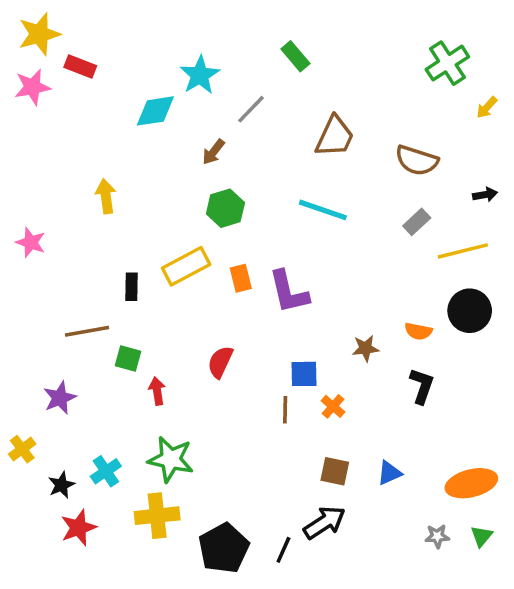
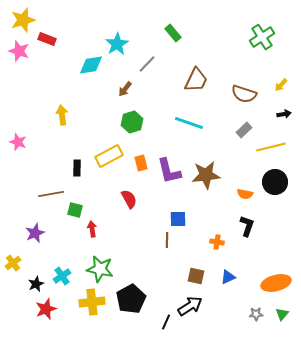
pink star: (32, 87) -> (19, 51), turned 30
yellow arrow: (487, 107) -> (281, 85), moved
brown star: (365, 348) -> (206, 175), moved, size x1.8
red semicircle: (220, 362) -> (129, 199), moved, turned 126
orange cross: (333, 406) -> (217, 242), moved, turned -32
black pentagon: (224, 548) -> (131, 299), moved

